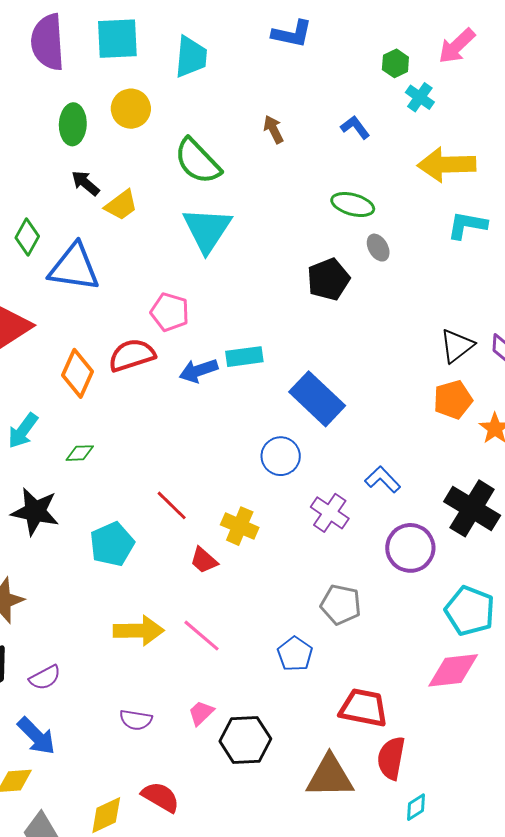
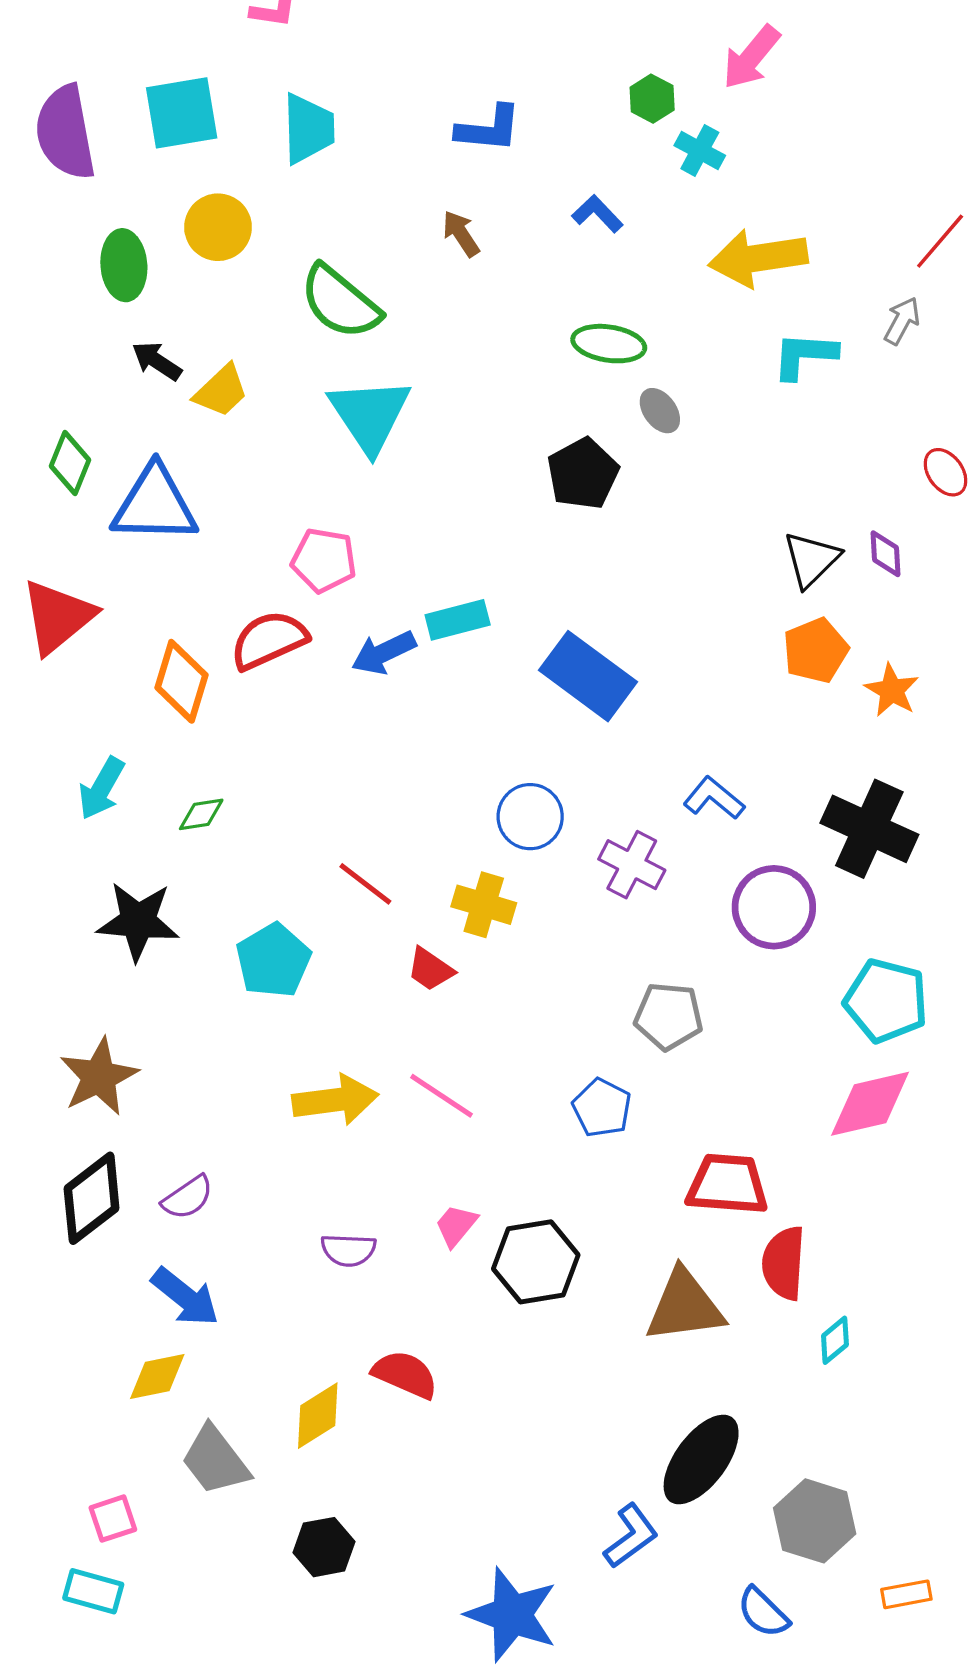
blue L-shape: (292, 34) -> (489, 129), moved
blue circle: (281, 456) -> (530, 817), moved

